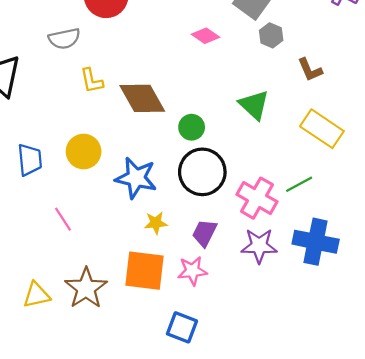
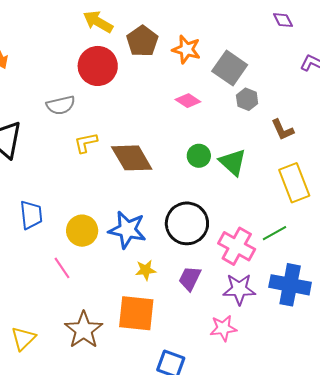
yellow L-shape: (92, 81) -> (86, 143), turned 90
green circle: (192, 127) -> (199, 156), moved
yellow rectangle: (322, 129) -> (294, 183), turned 36
yellow circle: (84, 152) -> (82, 231), moved
pink star: (192, 271) -> (223, 328), moved
yellow triangle: (37, 295) -> (23, 338), moved, turned -32

